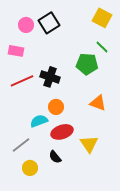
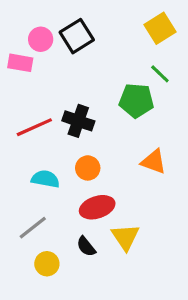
yellow square: (102, 18) -> (160, 28), turned 30
pink rectangle: (16, 51) -> (20, 63), moved
cyan semicircle: (39, 121) -> (45, 179), moved, turned 30
yellow triangle: (89, 144) -> (125, 237), moved

